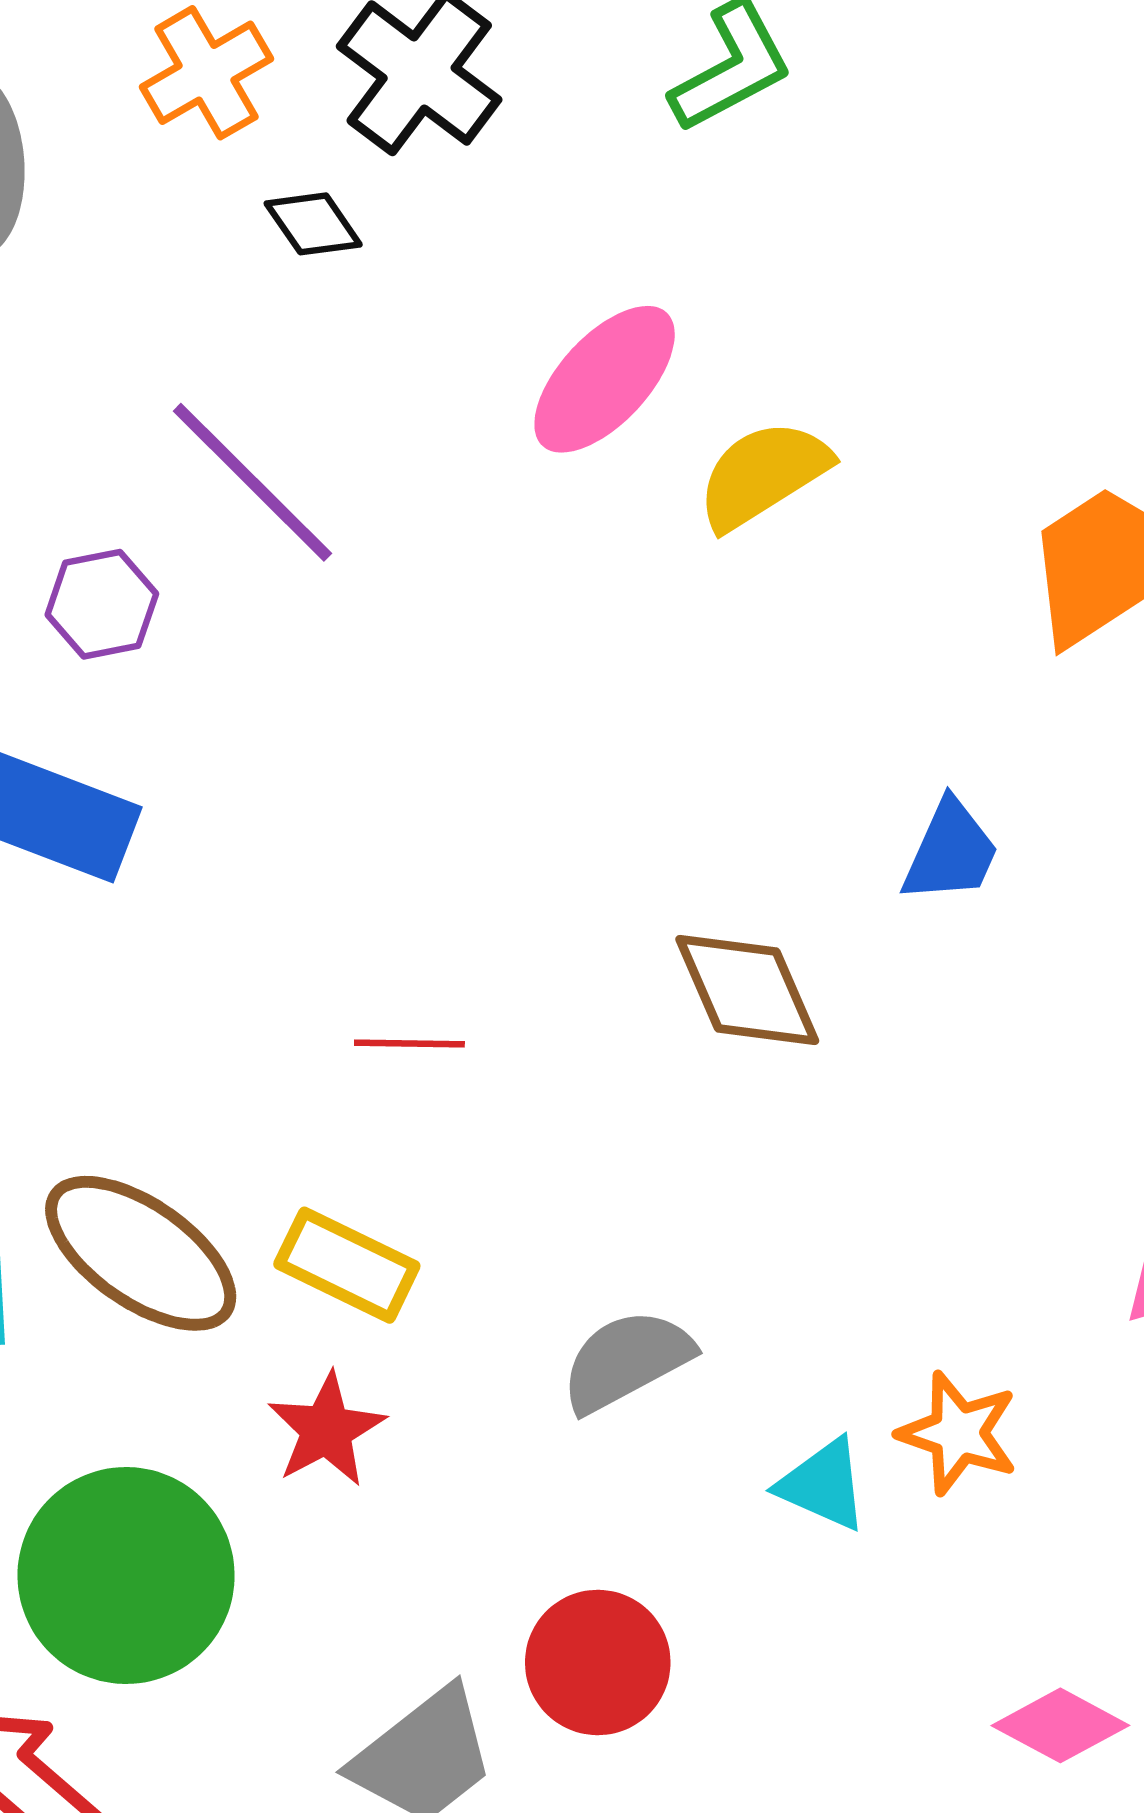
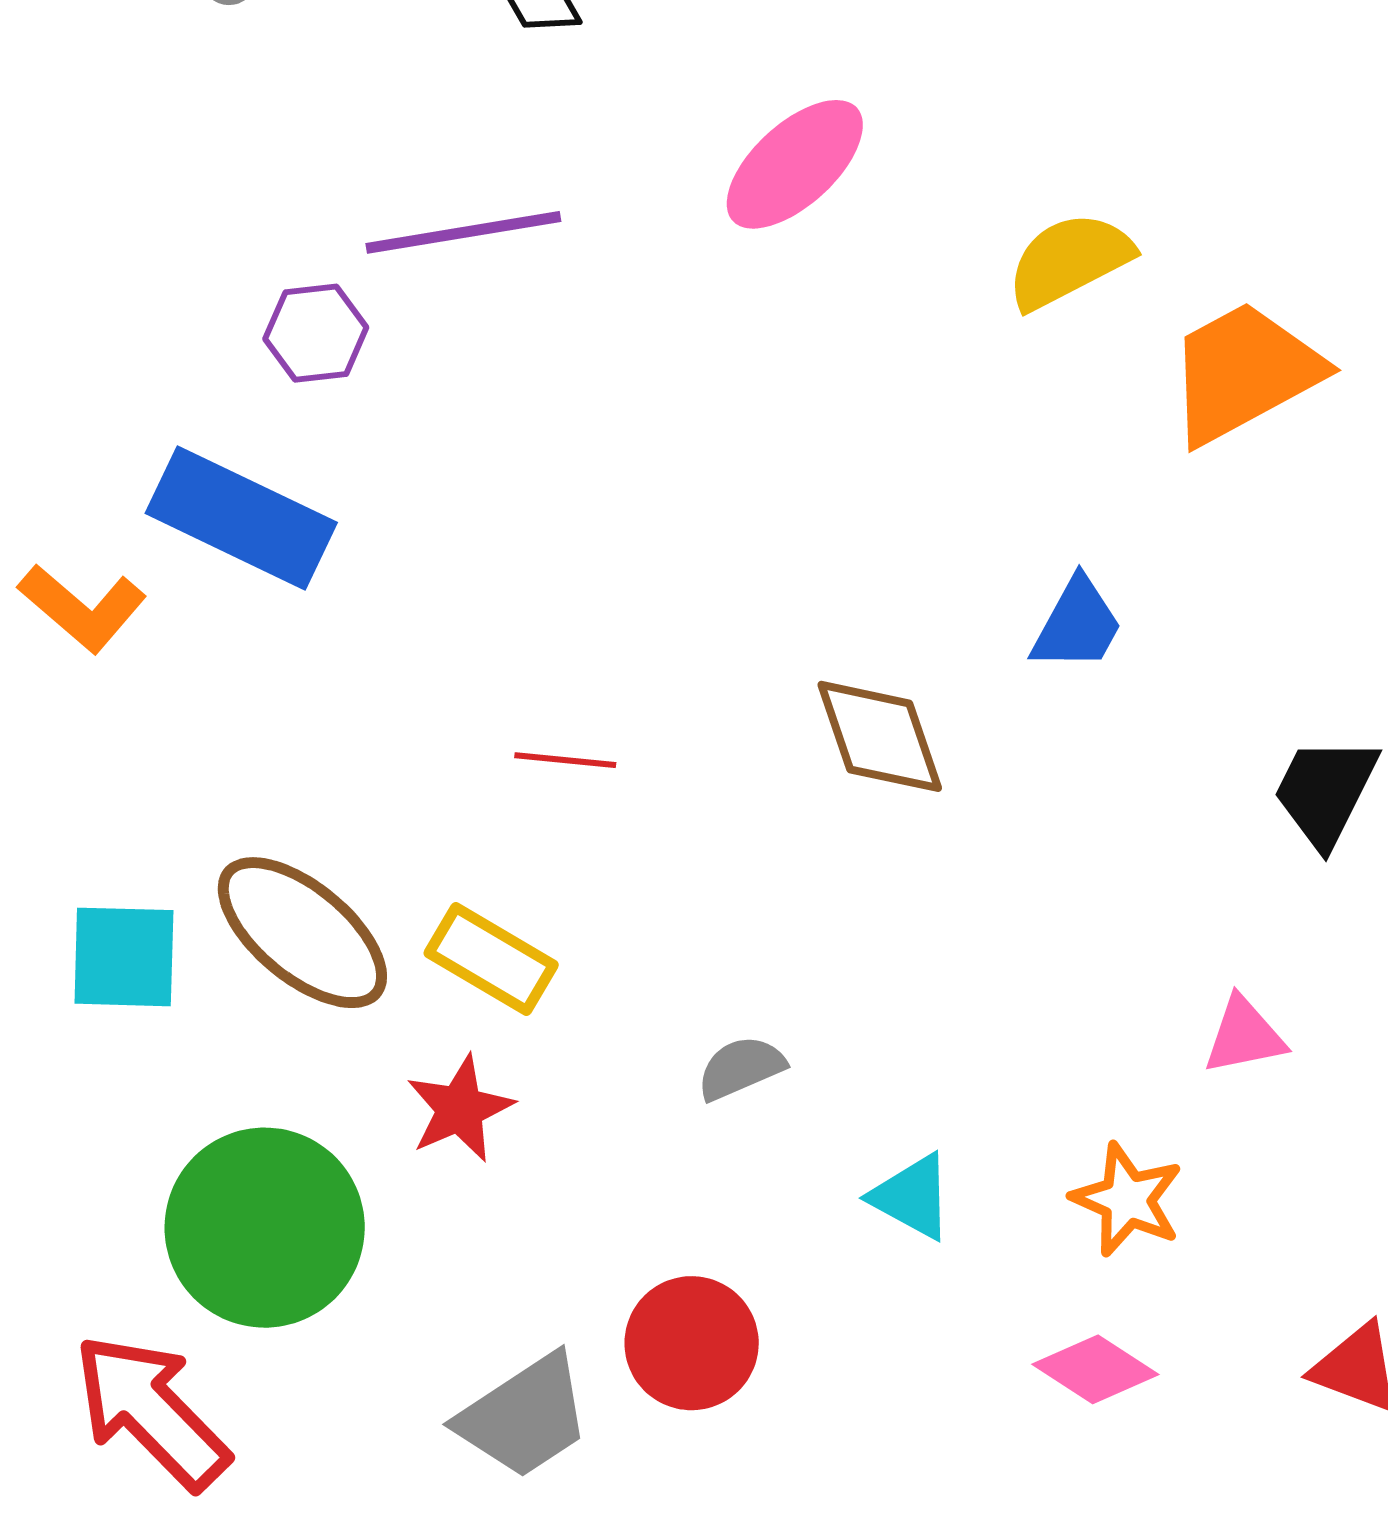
yellow semicircle: (763, 475) -> (1069, 261), moved
purple line: (252, 482) -> (463, 232), turned -59
gray semicircle: (627, 1361) -> (741, 1068), size x0.7
orange star: (958, 1433) -> (1127, 1200), moved
pink diamond: (1060, 1725) -> (1095, 1369), moved

